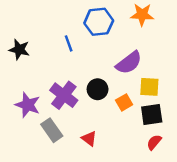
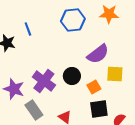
blue line: (69, 43) -> (28, 29), moved
black square: (152, 115) -> (99, 109), moved

